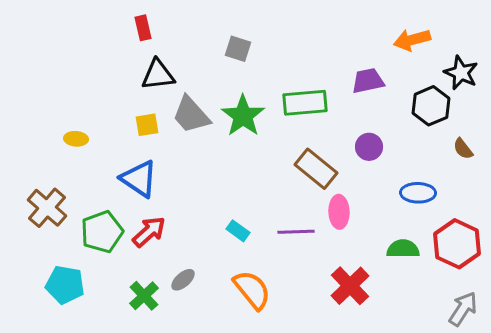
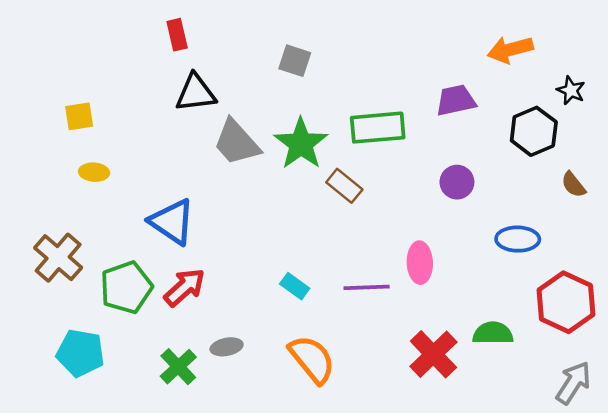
black star: (461, 73) -> (571, 90), size x0.7
yellow square: (147, 125) -> (79, 116), moved
brown rectangle: (316, 169) -> (344, 186), moved, size x0.7
green semicircle: (403, 249) -> (493, 333), moved
gray ellipse: (183, 280) -> (227, 347), turned 30

